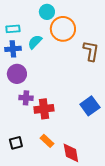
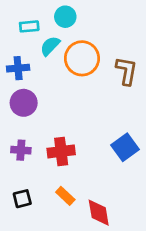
cyan rectangle: (13, 29) -> (29, 26), moved
orange circle: (63, 29) -> (82, 58), moved
cyan semicircle: (35, 42) -> (50, 46), moved
purple cross: (26, 98) -> (21, 150), moved

